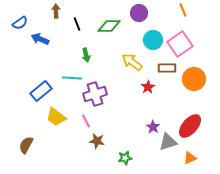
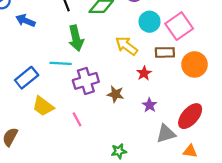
green arrow: (86, 55) -> (76, 38), size x1.6
pink line: (86, 121) -> (77, 119), moved
purple star: (153, 127) -> (150, 105), moved
brown star: (97, 141) -> (115, 94), moved
orange triangle: (190, 158) -> (190, 151), turned 32

